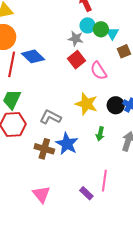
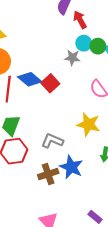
red square: (76, 60) -> (50, 83), moved
brown cross: (44, 149) -> (48, 174), turned -30

